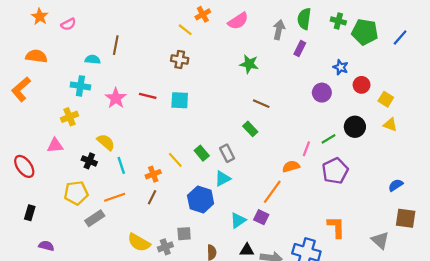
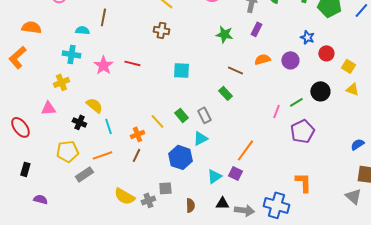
purple rectangle: (300, 48) -> (256, 29), moved
cyan square: (180, 100) -> (181, 70), moved
orange semicircle: (291, 166) -> (262, 59), moved
gray triangle: (380, 240) -> (353, 196), moved

